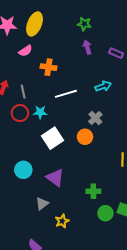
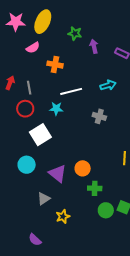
green star: (84, 24) -> (75, 33), moved
cyan star: (40, 112) -> (56, 109), moved
gray cross: (95, 118) -> (99, 116), turned -32
orange circle: (85, 137) -> (83, 168), moved
white square: (52, 138) -> (40, 135), moved

